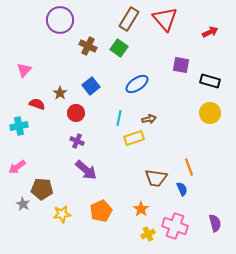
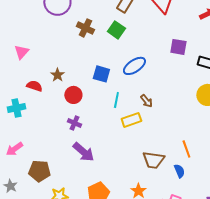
blue square: (91, 86) -> (101, 74), moved, turned -36
brown arrow: (149, 119) -> (146, 101), turned 64
gray star: (23, 204) -> (10, 186), moved

